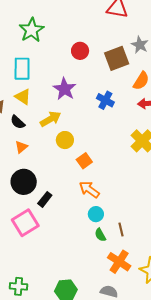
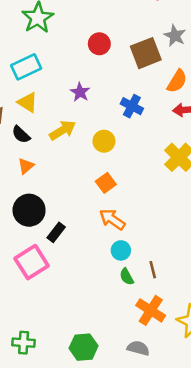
cyan rectangle: (22, 69) -> (26, 67), turned 65
purple star: (65, 89) -> (80, 92), size x0.7
yellow circle: (65, 140) -> (104, 141), moved

